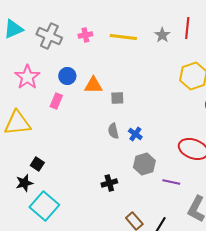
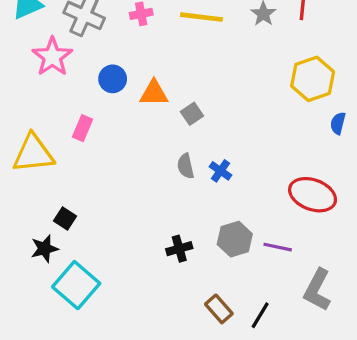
pink star: (27, 77) -> (52, 57), moved
gray square: (117, 98) -> (192, 114), turned -32
pink rectangle: (56, 101) -> (82, 128), moved
gray hexagon: (144, 164) -> (235, 239), moved

